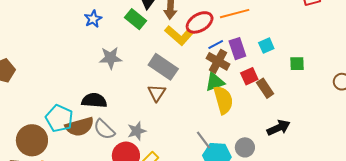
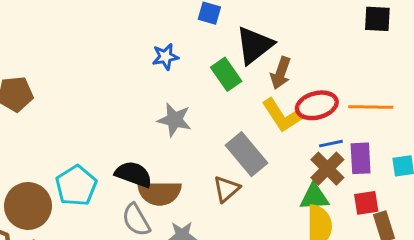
brown semicircle: (80, 127) -> (160, 193), moved

